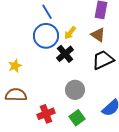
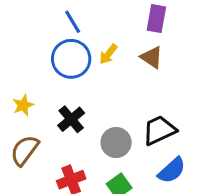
black cross: (65, 54) -> (71, 119), moved
black trapezoid: (103, 60) -> (159, 130), moved
brown semicircle: (16, 95) -> (25, 150), turned -55

